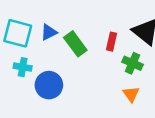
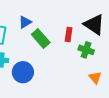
blue triangle: (49, 32) -> (25, 22), moved
orange triangle: (131, 94) -> (95, 78), moved

